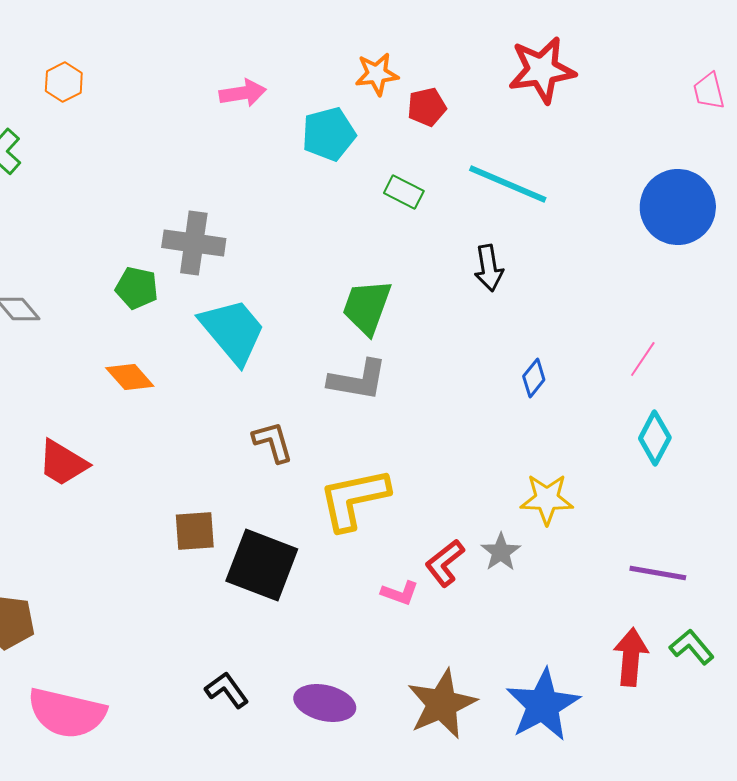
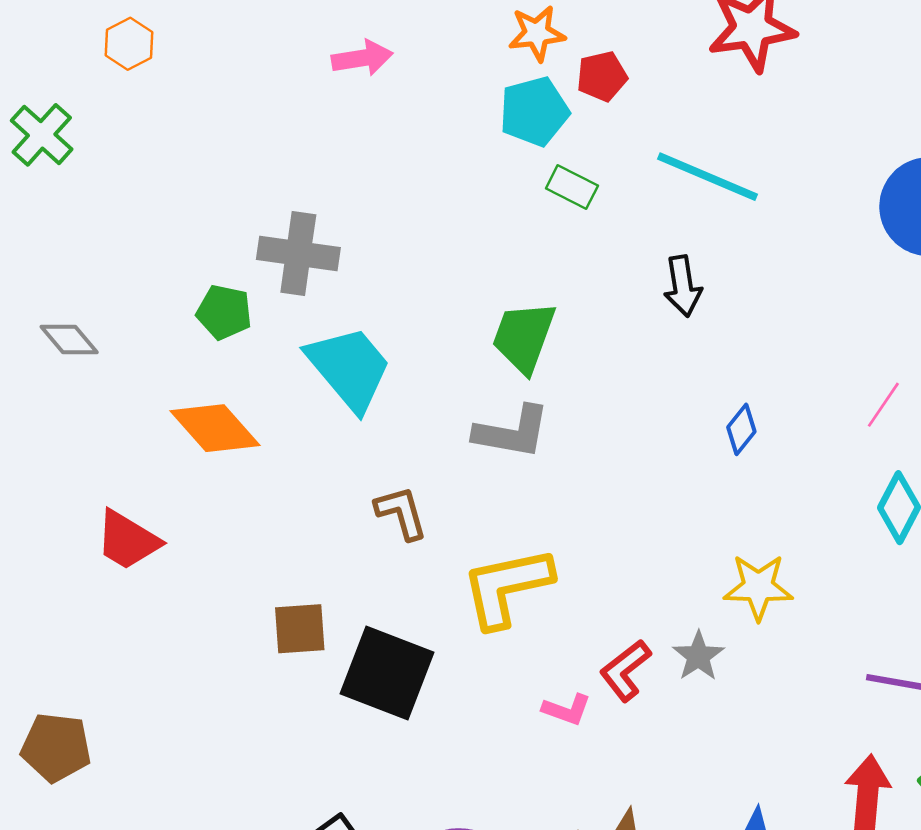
cyan pentagon: (329, 134) -> (534, 111), moved
orange diamond: (130, 377) -> (215, 428), size x1.4

